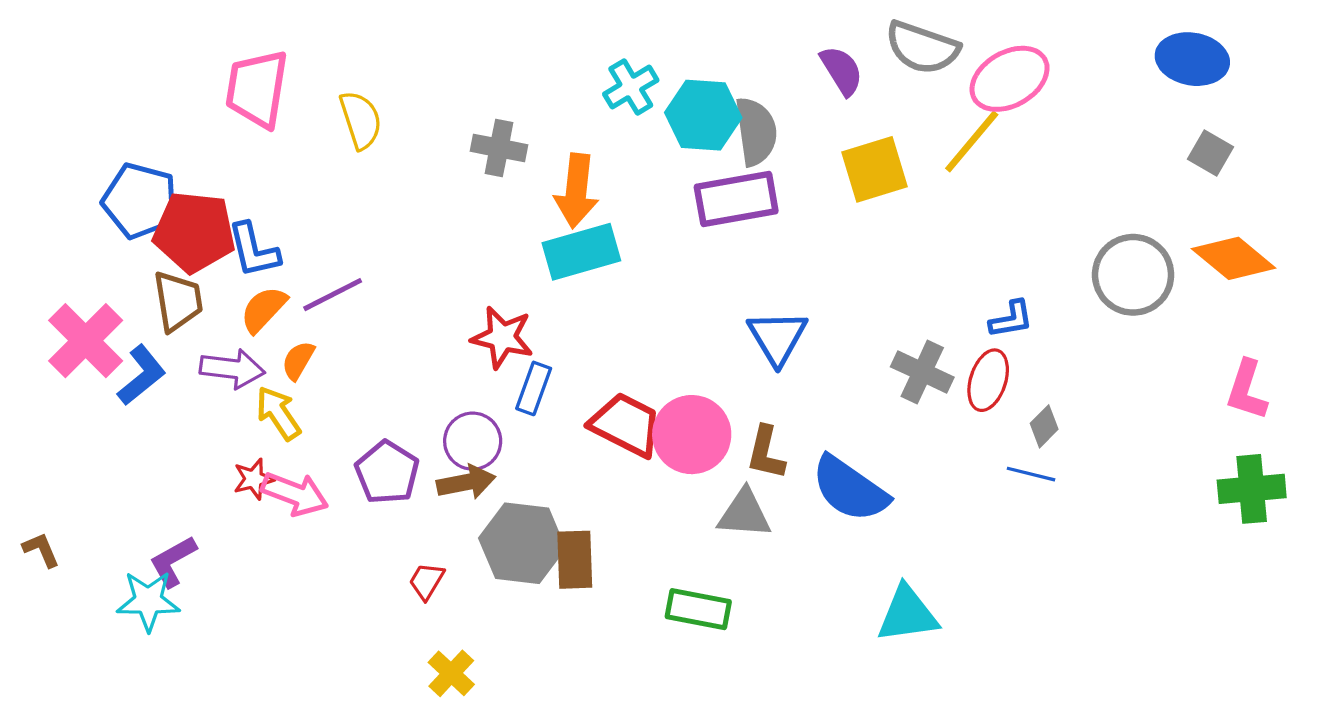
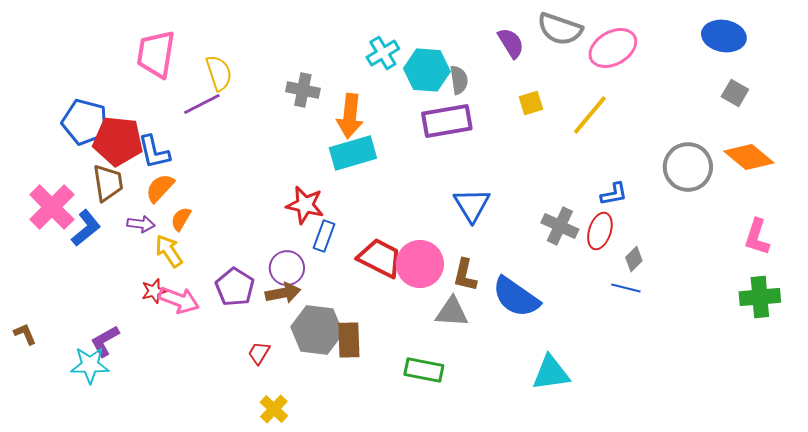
gray semicircle: (756, 132) -> (459, 80), size x0.7
yellow line: (972, 141) -> (590, 115), moved
yellow square: (875, 169) -> (531, 103), size x0.6
purple line: (333, 295) -> (202, 104), moved
purple arrow: (232, 369) -> (141, 224), size x0.7

